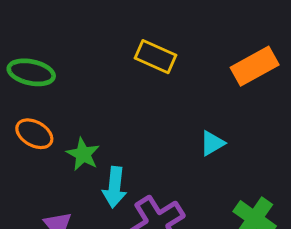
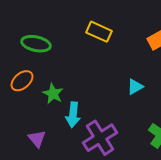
green ellipse: (31, 72) -> (36, 44), moved
orange ellipse: (34, 134) -> (22, 81), turned -70

